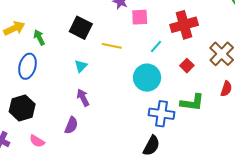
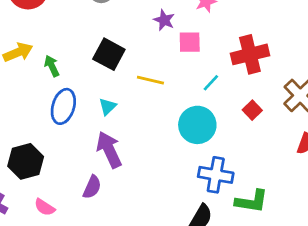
blue ellipse: (27, 66) -> (63, 106), moved
purple arrow: (83, 98) -> (109, 150), size x1.5
green L-shape: (192, 102) -> (252, 201), moved

